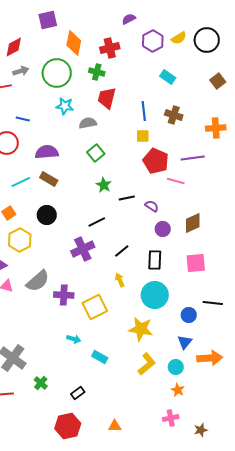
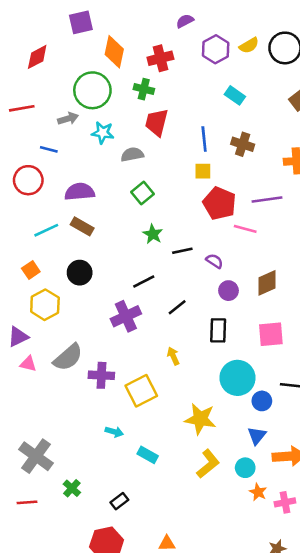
gray arrow: (21, 71) -> (68, 119), moved
black line: (122, 251) -> (177, 307), moved
cyan circle: (155, 295) -> (237, 378), moved
orange star: (178, 390) -> (258, 492), moved
pink cross: (171, 418) -> (285, 502), moved

